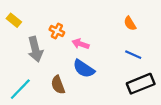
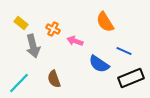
yellow rectangle: (14, 20) -> (21, 23), moved
orange semicircle: (130, 23) -> (105, 22), moved, size x1.5
blue semicircle: (84, 69) -> (99, 64), moved

